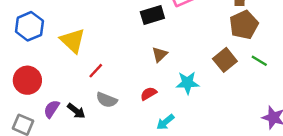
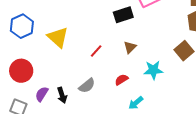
red line: (96, 71) -> (96, 51), moved
gray semicircle: (107, 100) -> (87, 86), turned -60
black arrow: (76, 111) -> (62, 95), turned 35

